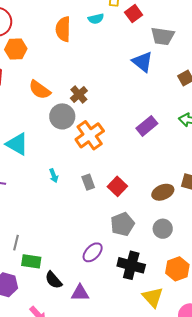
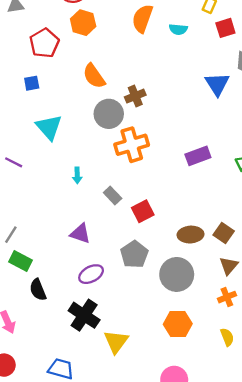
cyan semicircle: (96, 19) -> (178, 29), moved
gray rectangle: (88, 182) -> (113, 196), turned -42
gray pentagon: (122, 224) -> (134, 254), turned -30
gray circle: (163, 229) -> (177, 274), size x1.5
black cross: (131, 265) -> (84, 315), moved
purple triangle: (80, 293) -> (80, 234), moved
yellow triangle: (153, 297) -> (116, 342), moved

